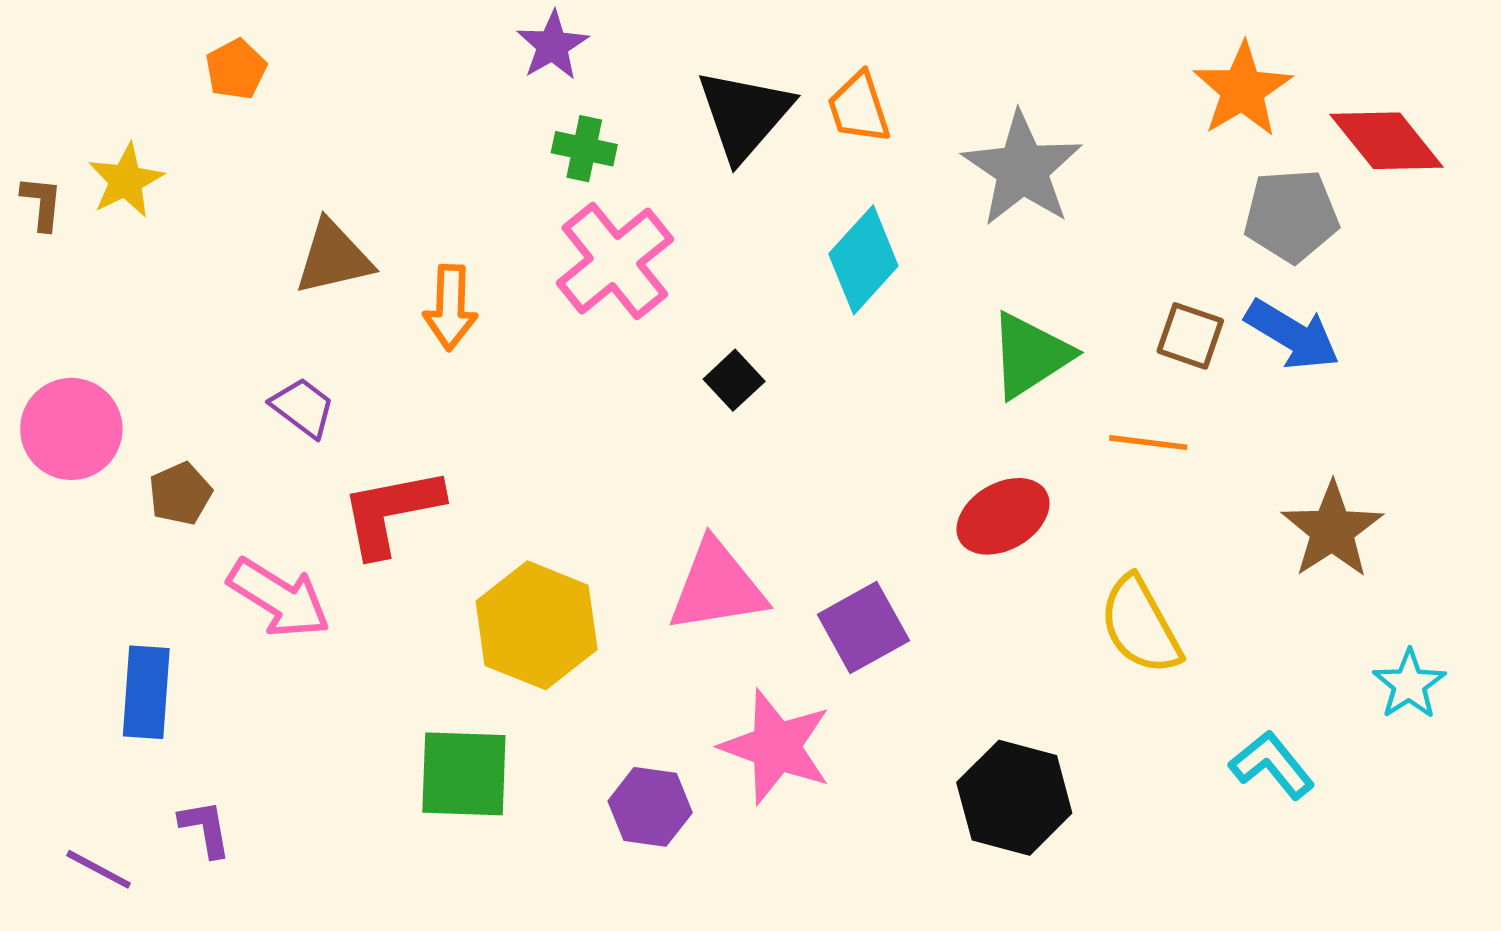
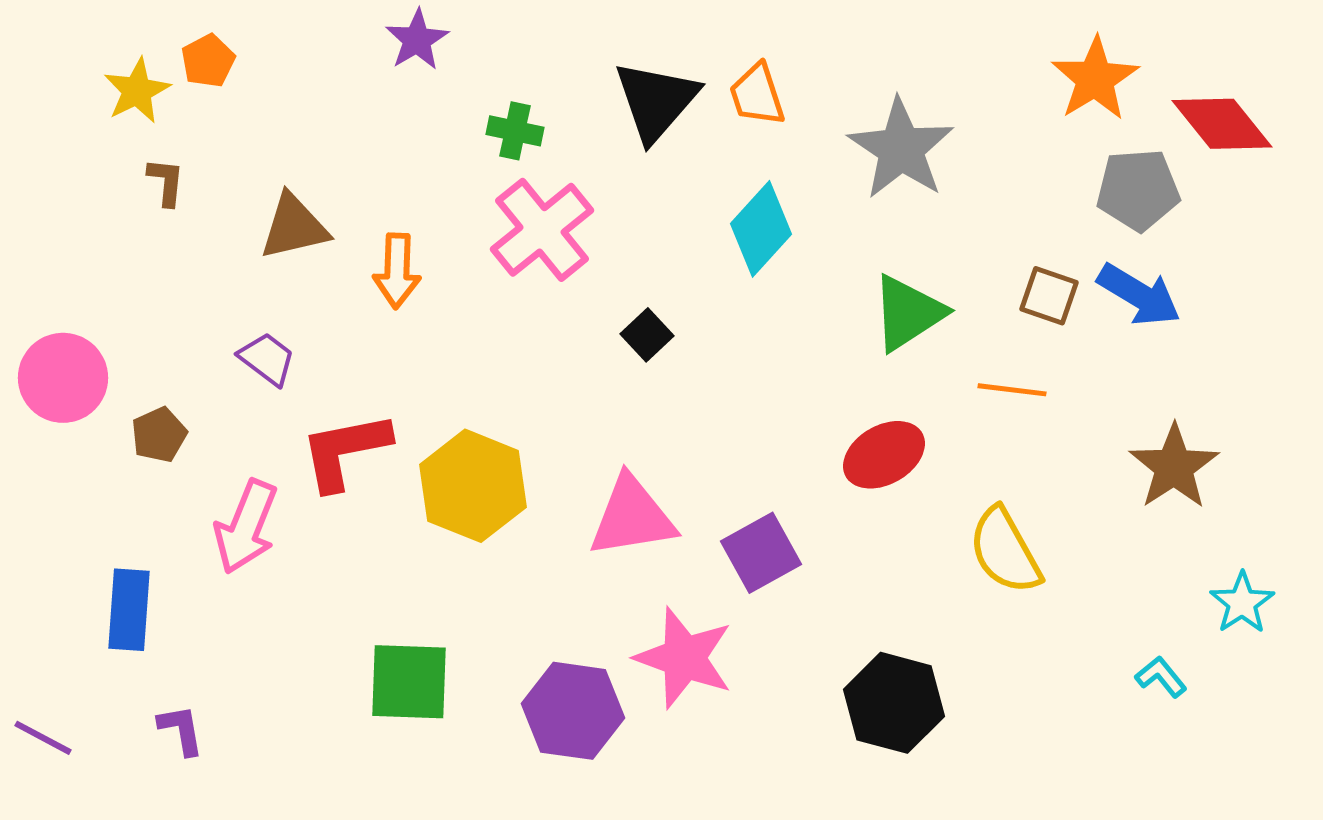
purple star: (552, 45) -> (417, 40), moved
yellow star: (126, 180) -> (137, 91), moved
brown L-shape: (42, 203) -> (166, 182), moved
pink arrow: (279, 598) -> (246, 527), turned 80
yellow hexagon: (537, 625) -> (473, 486), moved
cyan L-shape: (1272, 765) -> (1161, 677), moved, size x0.7
purple hexagon: (650, 807) -> (573, 711), size x1.4
purple line: (99, 869) -> (43, 738), moved

